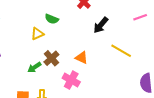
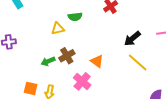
green semicircle: (52, 19) -> (75, 17), turned -40
black arrow: (101, 25) -> (132, 39), moved

